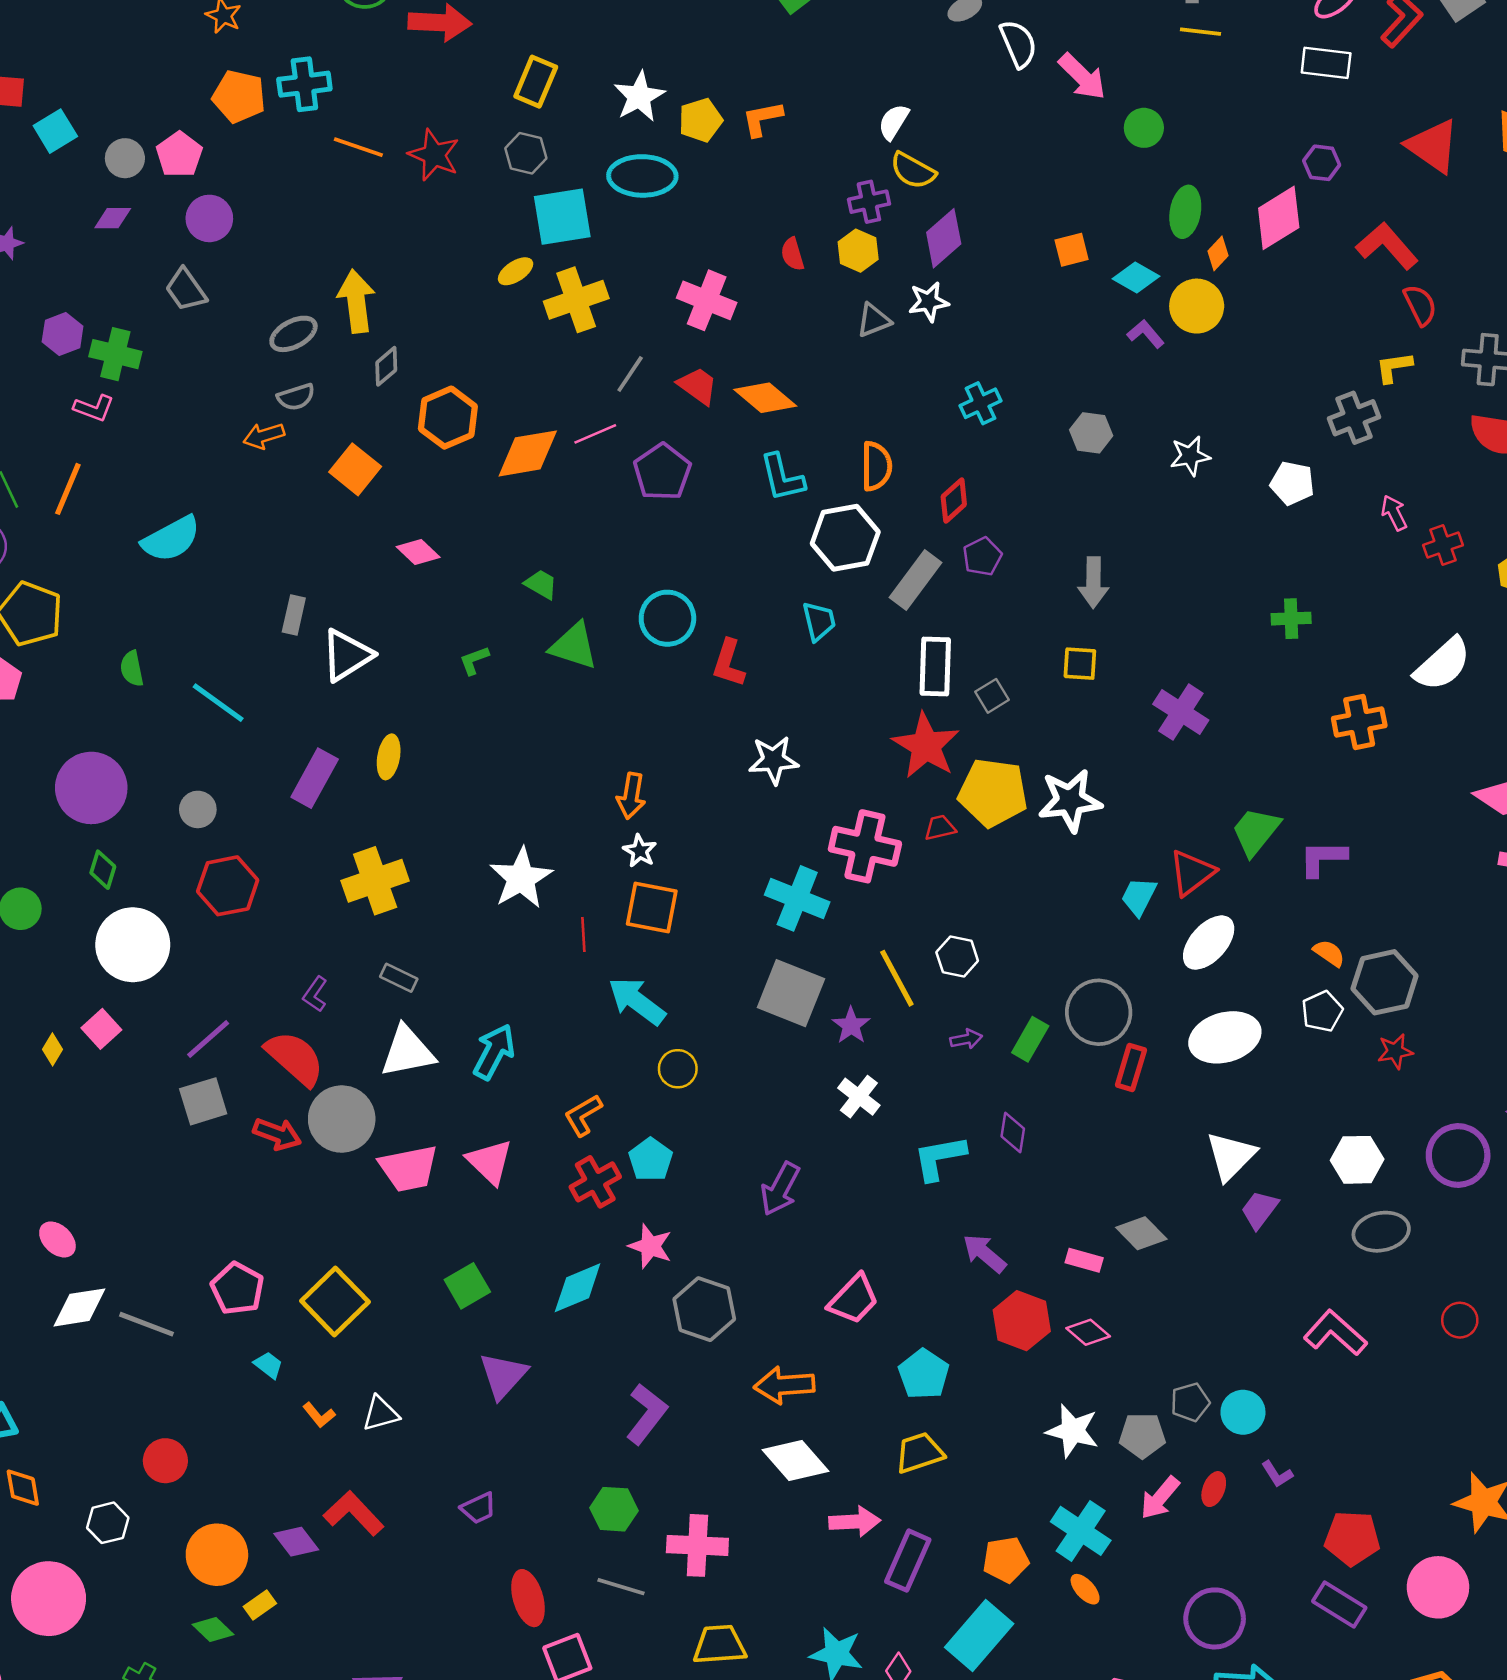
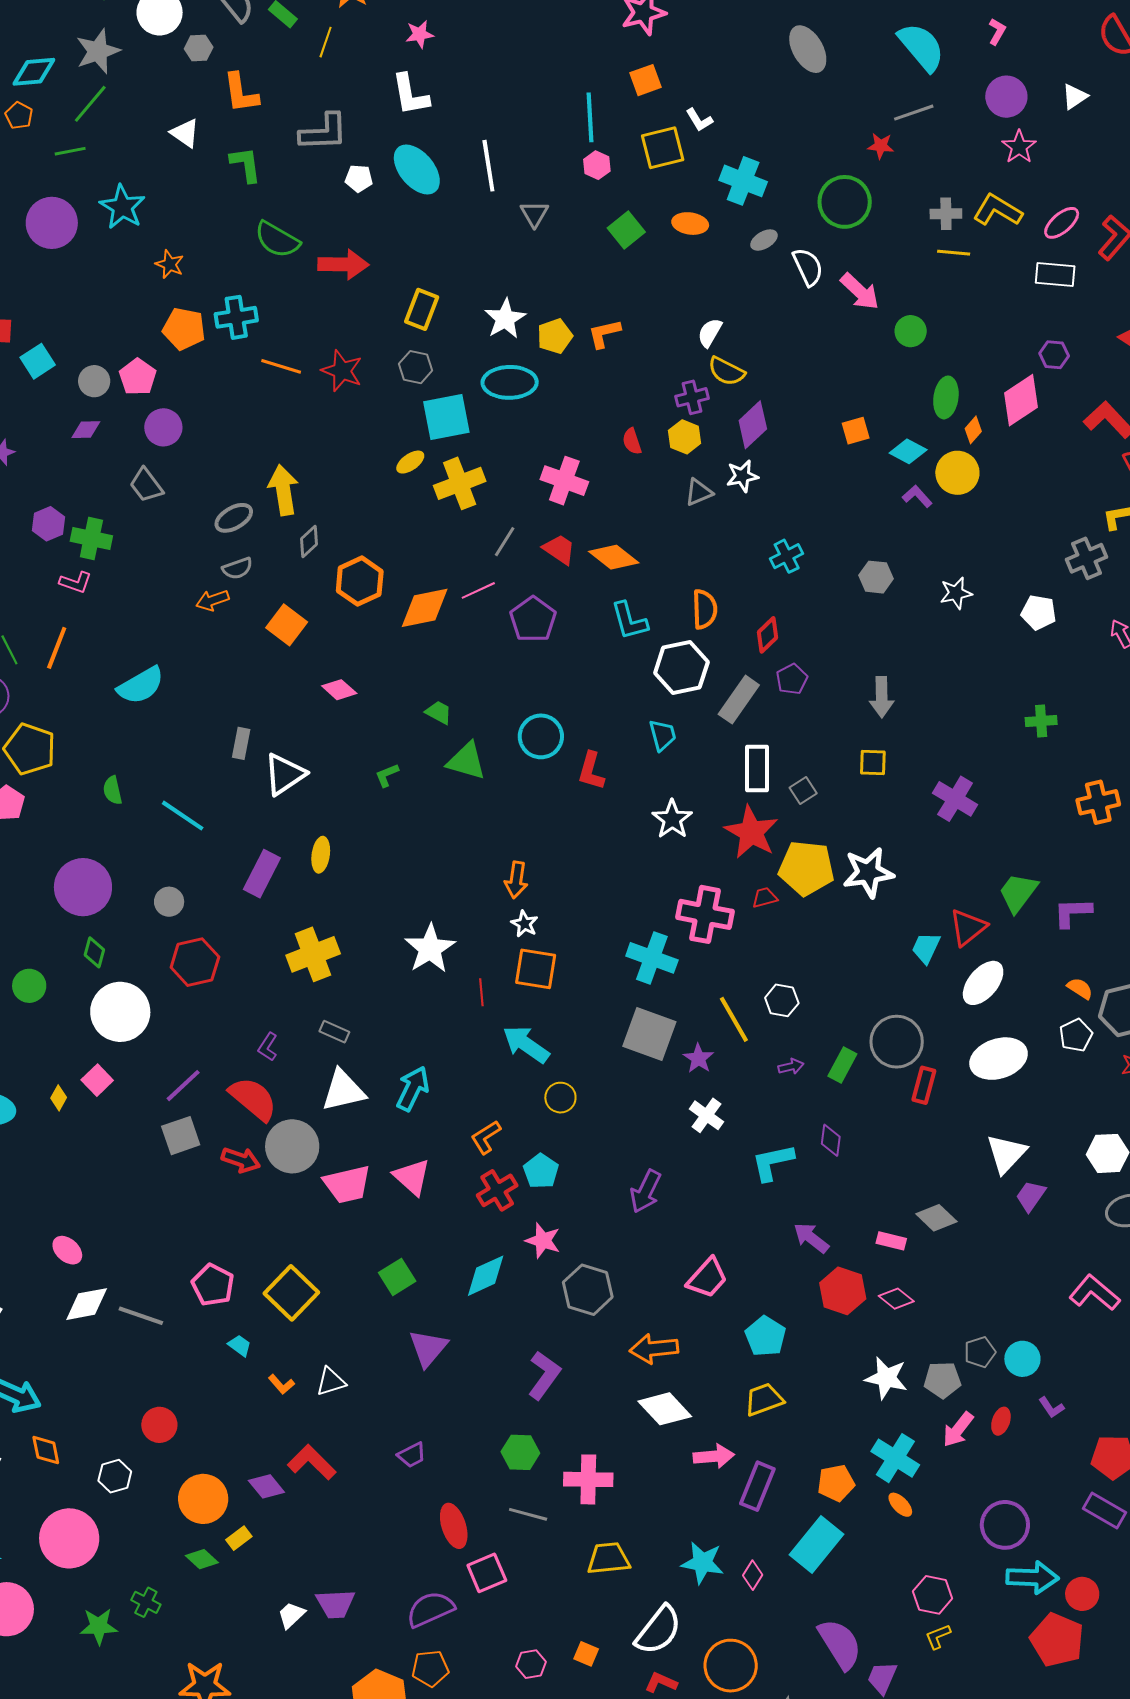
white star: (774, 760) -> (672, 819), moved, turned -30

